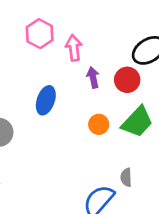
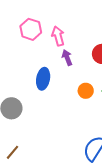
purple arrow: (93, 78) -> (67, 58), moved

